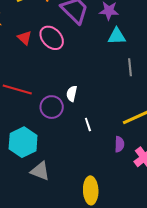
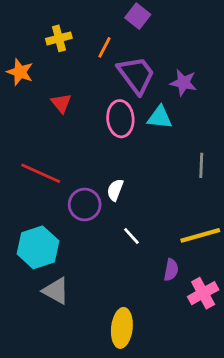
cyan triangle: (117, 36) -> (160, 117), moved
pink ellipse: (52, 38) -> (120, 119), moved, turned 30
white line: (88, 124) -> (131, 236), turned -32

